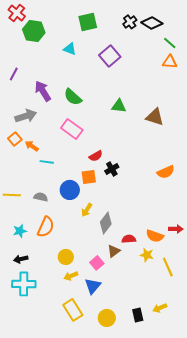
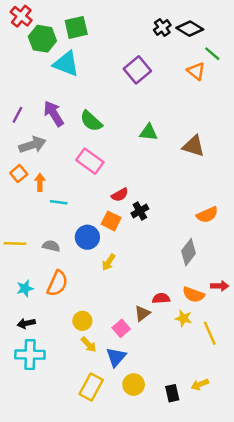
green square: (88, 22) -> (76, 27), moved
cyan triangle: (70, 49) -> (66, 64), moved, size x1.6
orange triangle: (170, 62) -> (196, 71), moved, turned 35
purple line: (14, 74) -> (17, 115), moved
orange arrow: (32, 146) -> (40, 182), turned 56
orange square: (89, 177) -> (111, 221), turned 35
gray diamond: (106, 223) -> (189, 252), moved
yellow arrow: (71, 276) -> (89, 345), turned -112
yellow rectangle: (73, 310) -> (91, 387), turned 60
yellow circle: (107, 318) -> (134, 385), moved

